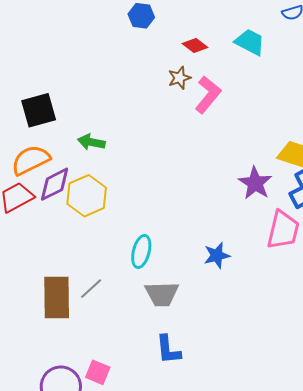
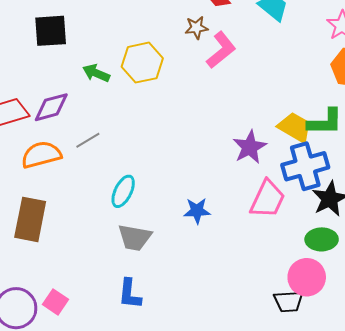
orange semicircle: (31, 160) -> (41, 155), moved
yellow hexagon: (87, 196) -> (142, 63), moved
gray line: (91, 289) -> (88, 140), moved

